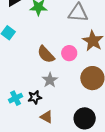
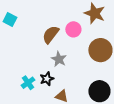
brown semicircle: (46, 54) -> (51, 35), turned 90

